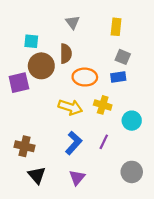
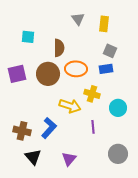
gray triangle: (73, 22) -> (78, 19), moved
brown circle: (41, 66) -> (48, 74), moved
yellow arrow: (70, 107) -> (70, 106), moved
purple line: (104, 142) -> (93, 127), turned -32
blue L-shape: (74, 143) -> (49, 128), moved

